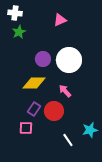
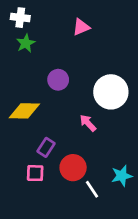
white circle: (69, 60) -> (111, 92), moved
yellow diamond: (34, 83) -> (24, 111), moved
red circle: (54, 111) -> (73, 168), moved

